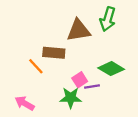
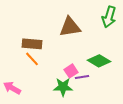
green arrow: (108, 19) -> (109, 17), moved
brown rectangle: (54, 53) -> (32, 44), moved
pink arrow: (25, 103) -> (12, 88), moved

